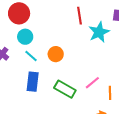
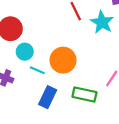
orange circle: (56, 54) -> (63, 60), size x1.5
blue rectangle: (33, 82) -> (48, 97), turned 36

